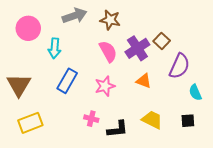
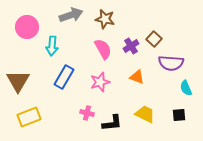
purple cross: (137, 48) -> (131, 46), size x0.7
purple semicircle: (179, 66) -> (171, 63), turned 70

